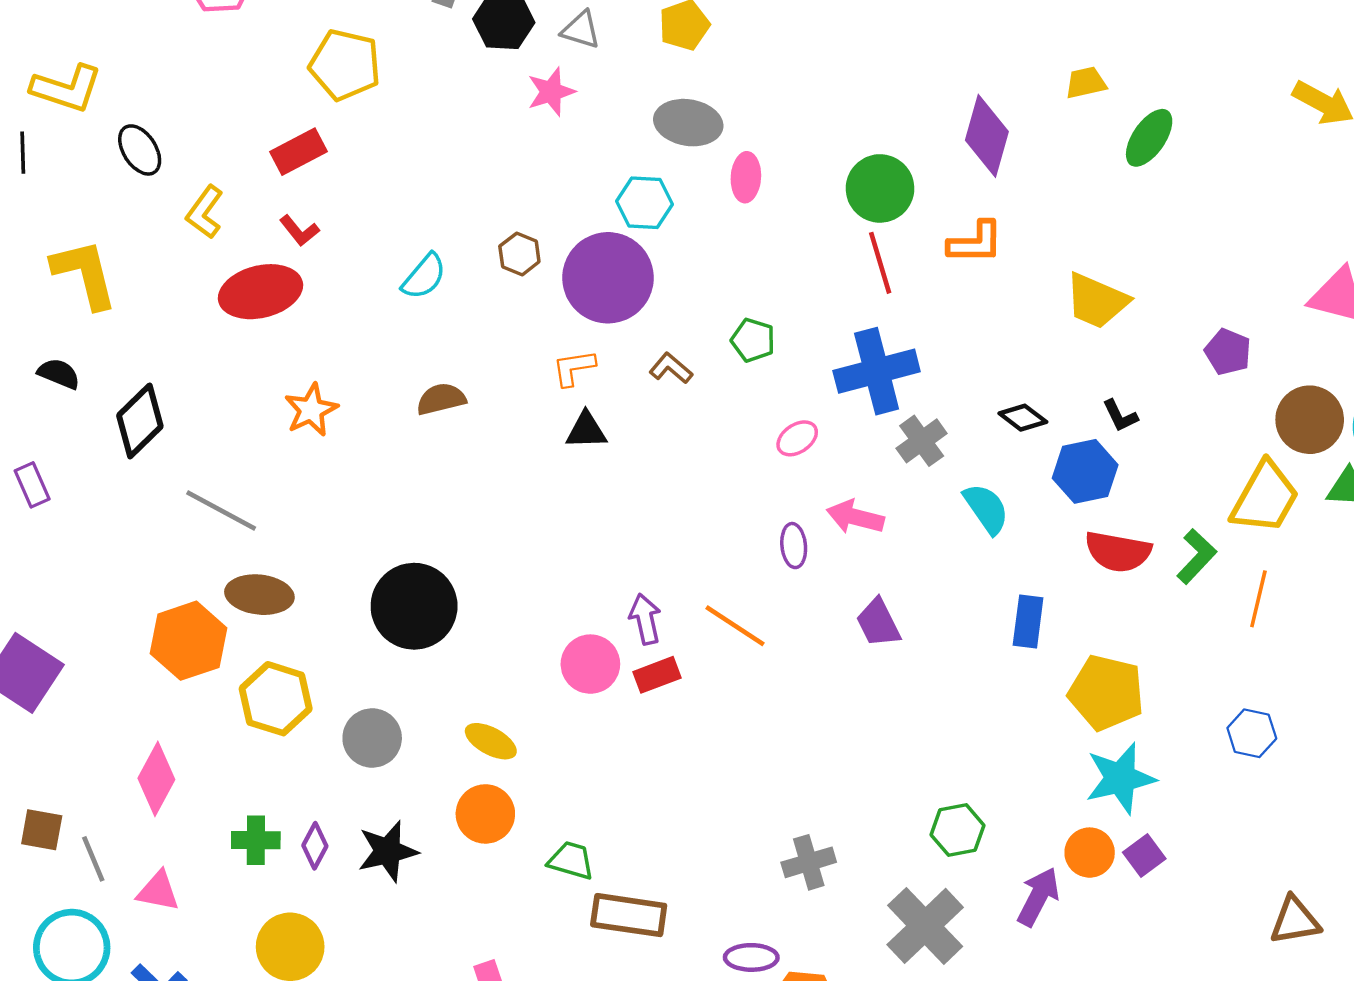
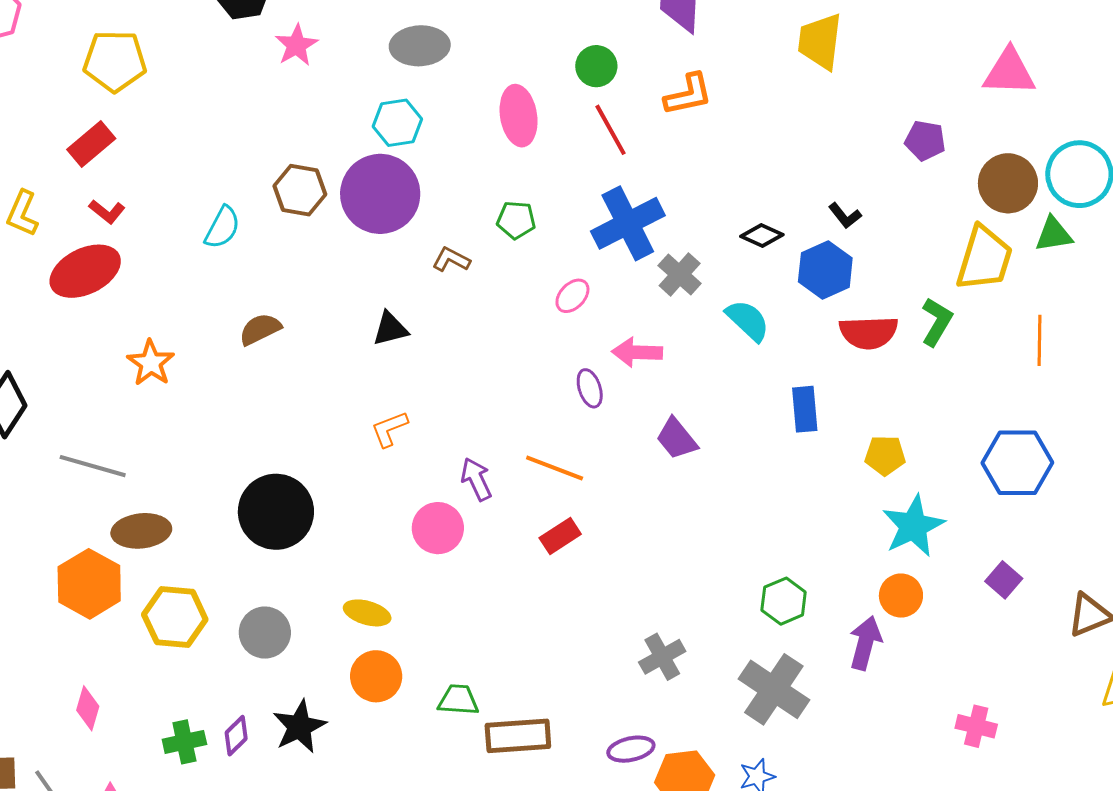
pink ellipse: (746, 177) -> (519, 116), moved, size x1.4
green circle: (880, 188) -> (596, 66), size x0.7
brown hexagon: (519, 254) -> (300, 190), size x1.4
yellow trapezoid: (1097, 301) -> (820, 41), moved, turned 86
orange L-shape: (574, 368) -> (389, 429), moved
orange line: (1258, 599) -> (1039, 340), moved
red rectangle: (657, 675) -> (560, 536), moved
yellow pentagon: (1106, 693) -> (885, 455), size x0.6
blue hexagon: (1252, 733) -> (1017, 463), size x1.6
pink diamond: (156, 779) -> (88, 708), size x0.7
purple diamond: (315, 846) -> (236, 736), turned 30
purple square: (1144, 856) -> (1004, 580), moved

